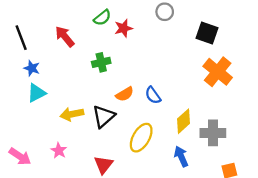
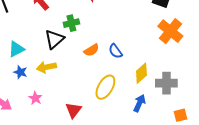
blue star: (32, 68) -> (20, 72), moved
black triangle: (104, 116) -> (54, 39), moved
blue arrow: (181, 156) -> (139, 103), turned 48

